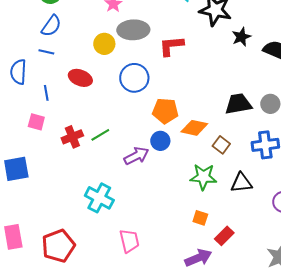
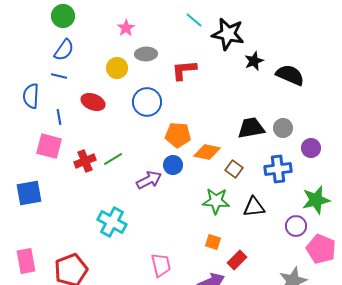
gray ellipse: (133, 30) -> (146, 54), size x0.7
pink square: (36, 122) -> (49, 146), size x1.5
pink trapezoid: (129, 241) -> (161, 265), moved

